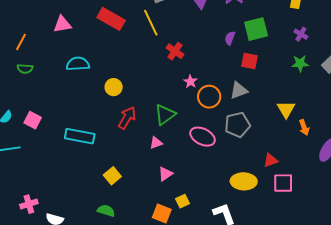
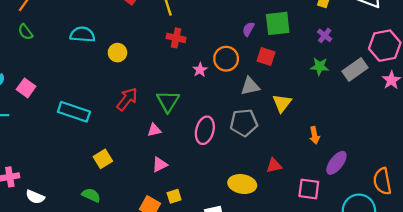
red cross: (175, 51) -> (176, 38), moved, turned -30
green semicircle: (25, 69) -> (25, 32), turned 42
yellow circle: (114, 87) -> (117, 53), moved
orange circle: (209, 97) -> (226, 59), moved
yellow triangle: (286, 109) -> (282, 103), moved
green triangle: (165, 115) -> (168, 101), turned -30
pink ellipse: (203, 137) -> (205, 130), turned 70
pink square: (283, 183) -> (309, 189), moved

